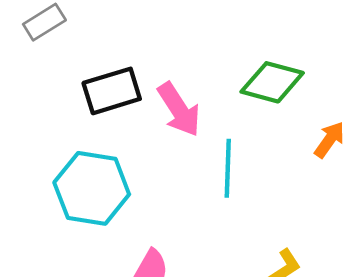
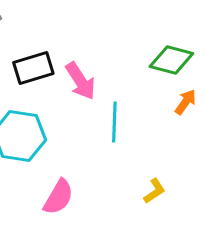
green diamond: (272, 82) -> (171, 60), moved

